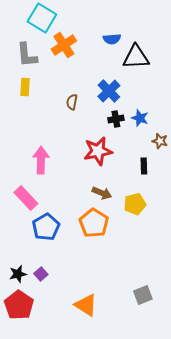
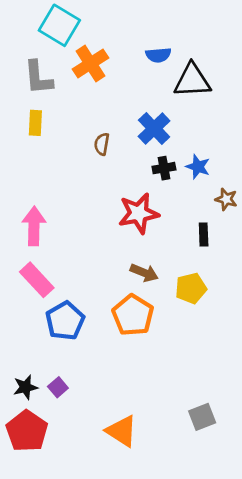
pink arrow: (41, 160) -> (34, 226), moved

